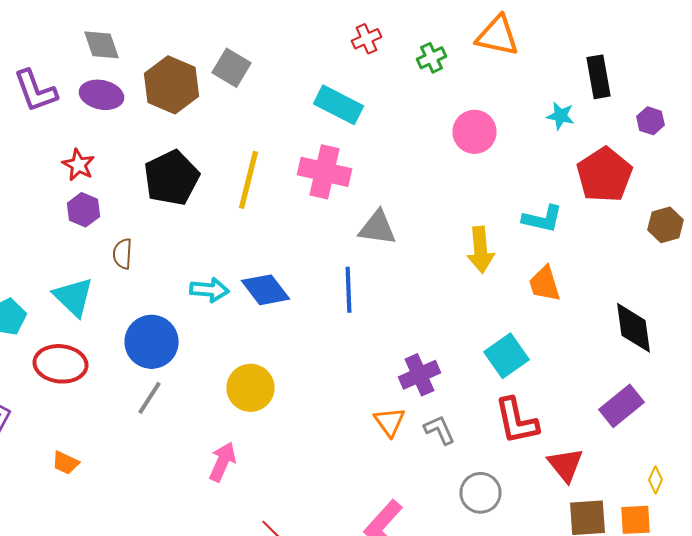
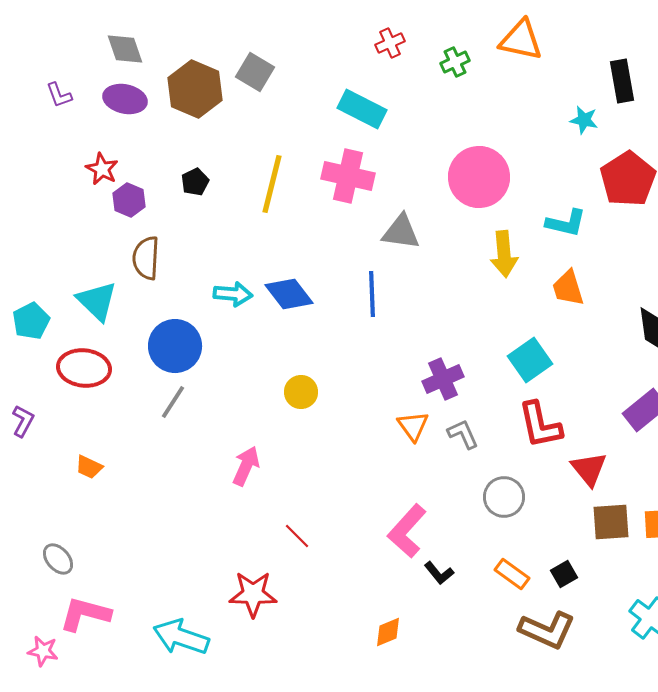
purple L-shape: (36, 91) -> (59, 95), size x0.6
pink circle: (474, 132) -> (479, 177), moved, size x1.4
black pentagon: (172, 178) -> (195, 182), size x0.5
purple hexagon: (84, 210) -> (129, 200), moved
brown semicircle: (122, 254) -> (146, 258), size x1.4
yellow circle: (250, 388) -> (301, 392), moved, size x0.7

